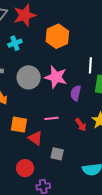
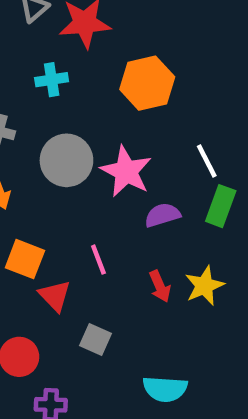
white line: (90, 65) -> (207, 161), turned -42
purple semicircle: (76, 93) -> (162, 215), turned 49
pink line: (51, 118) -> (98, 260), turned 64

